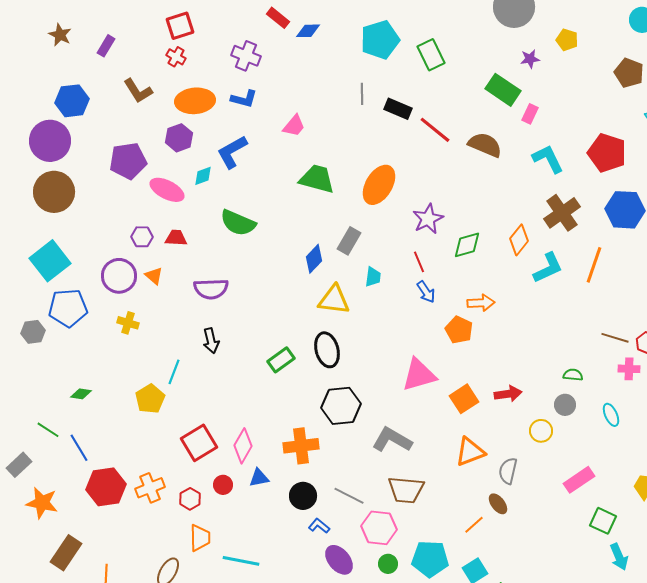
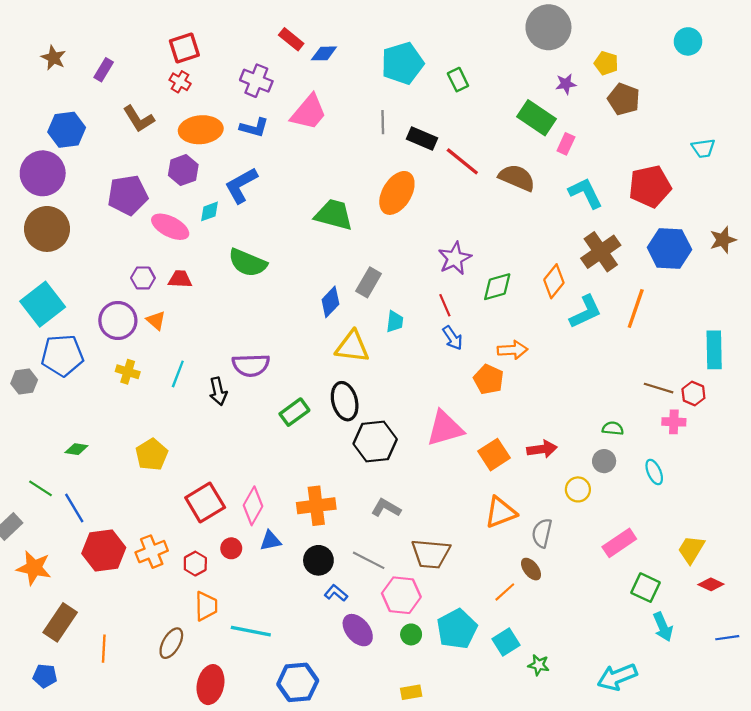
green rectangle: (431, 55) -> (458, 80), size x0.7
brown pentagon: (629, 73) -> (624, 99), moved
pink trapezoid: (294, 126) -> (309, 112), moved, size x1.5
red pentagon: (607, 153) -> (650, 186), turned -30
orange ellipse: (379, 185) -> (397, 193), moved
purple semicircle: (211, 289) -> (251, 365), moved
cyan line: (174, 372) -> (178, 374), moved
black hexagon: (341, 406) -> (375, 441), moved
gray L-shape: (392, 440) -> (386, 508), moved, size x0.7
cyan pentagon: (430, 559) -> (457, 629), turned -30

